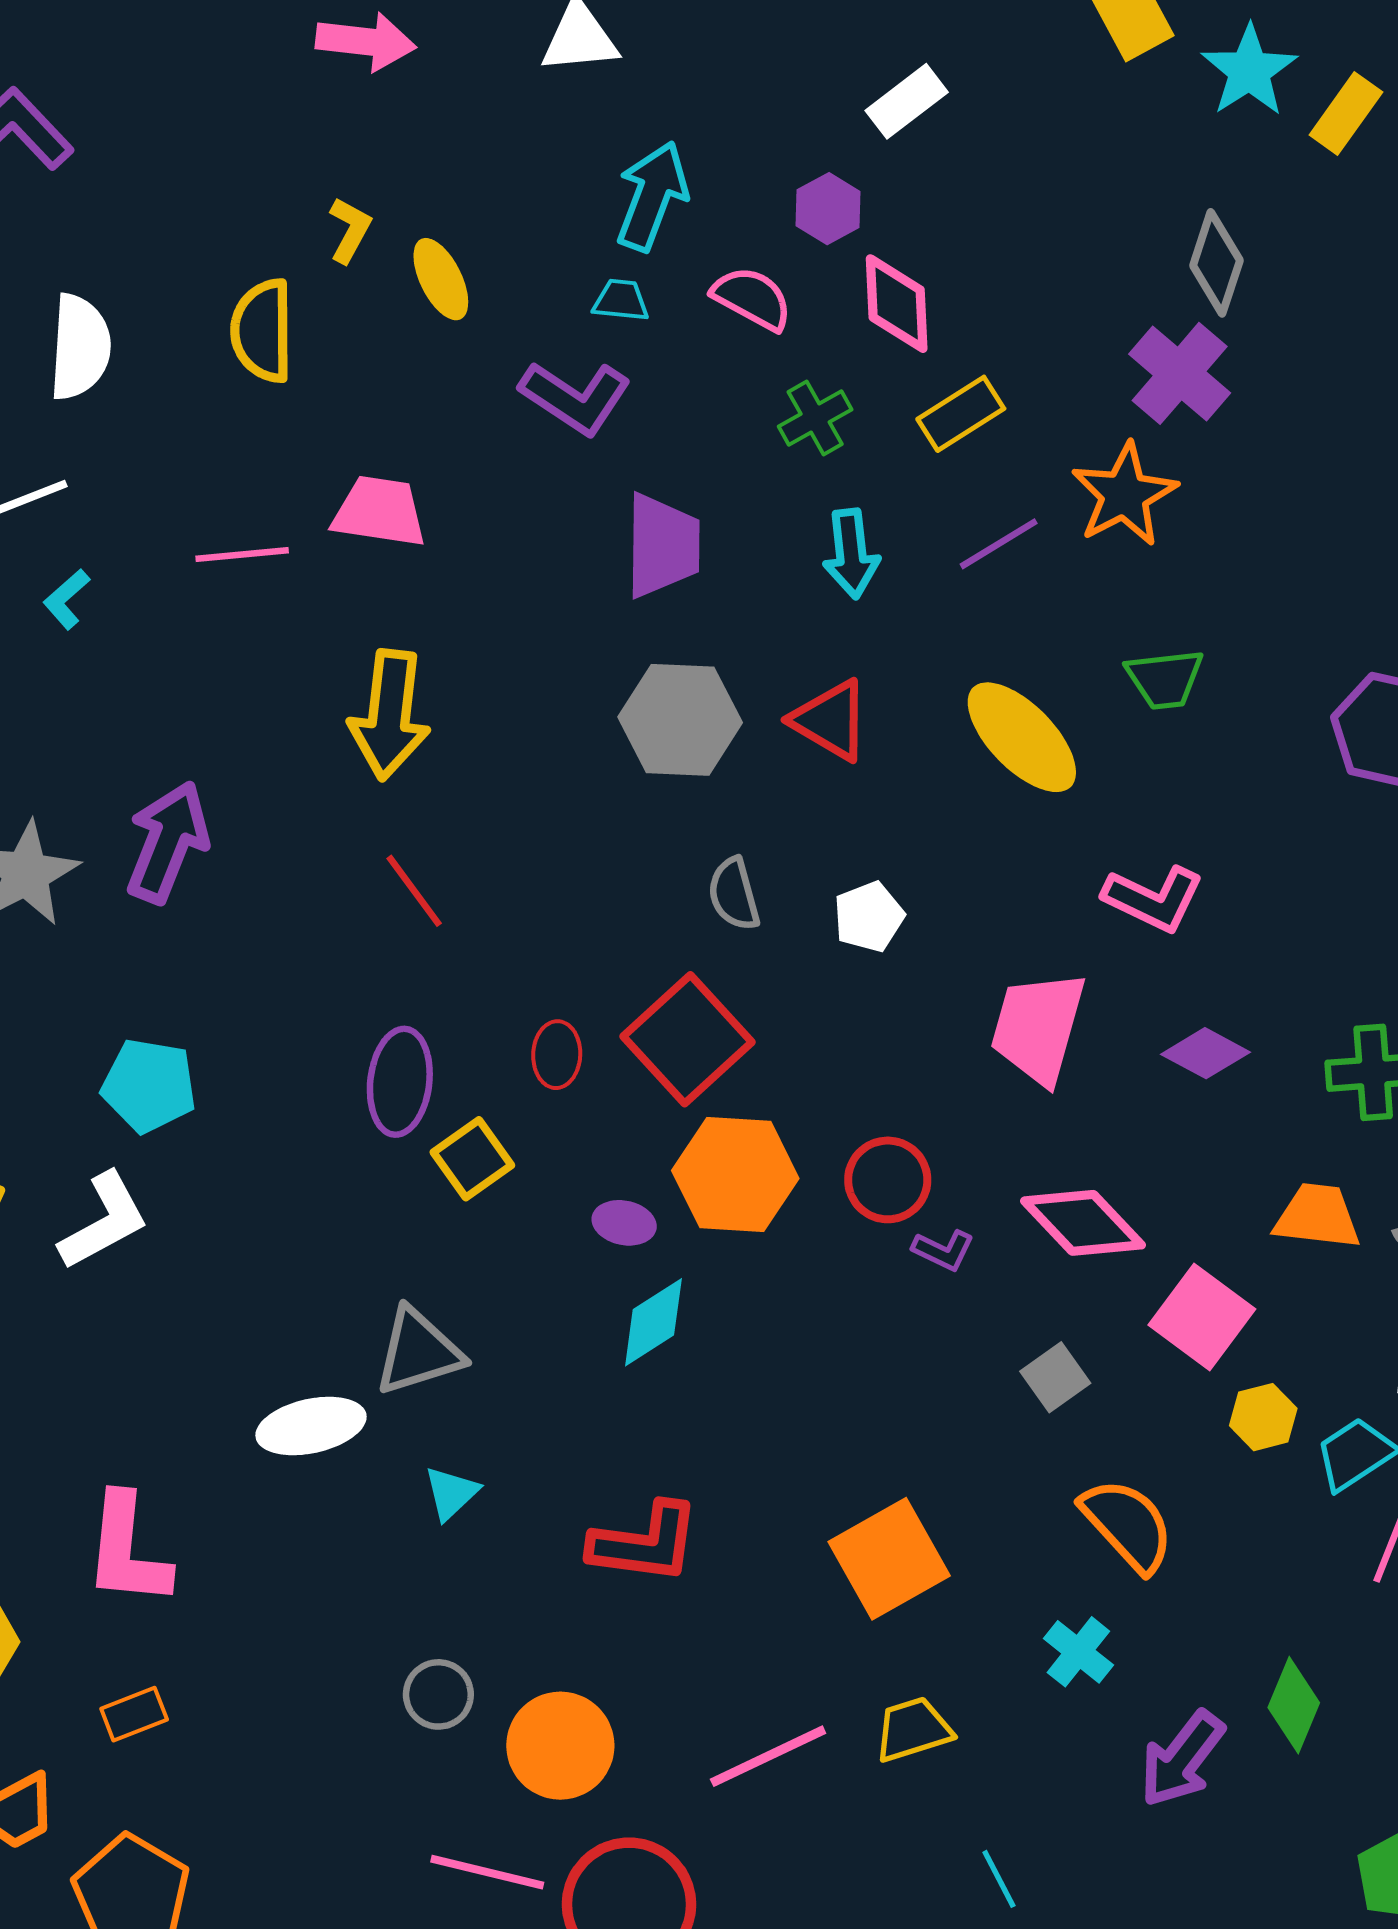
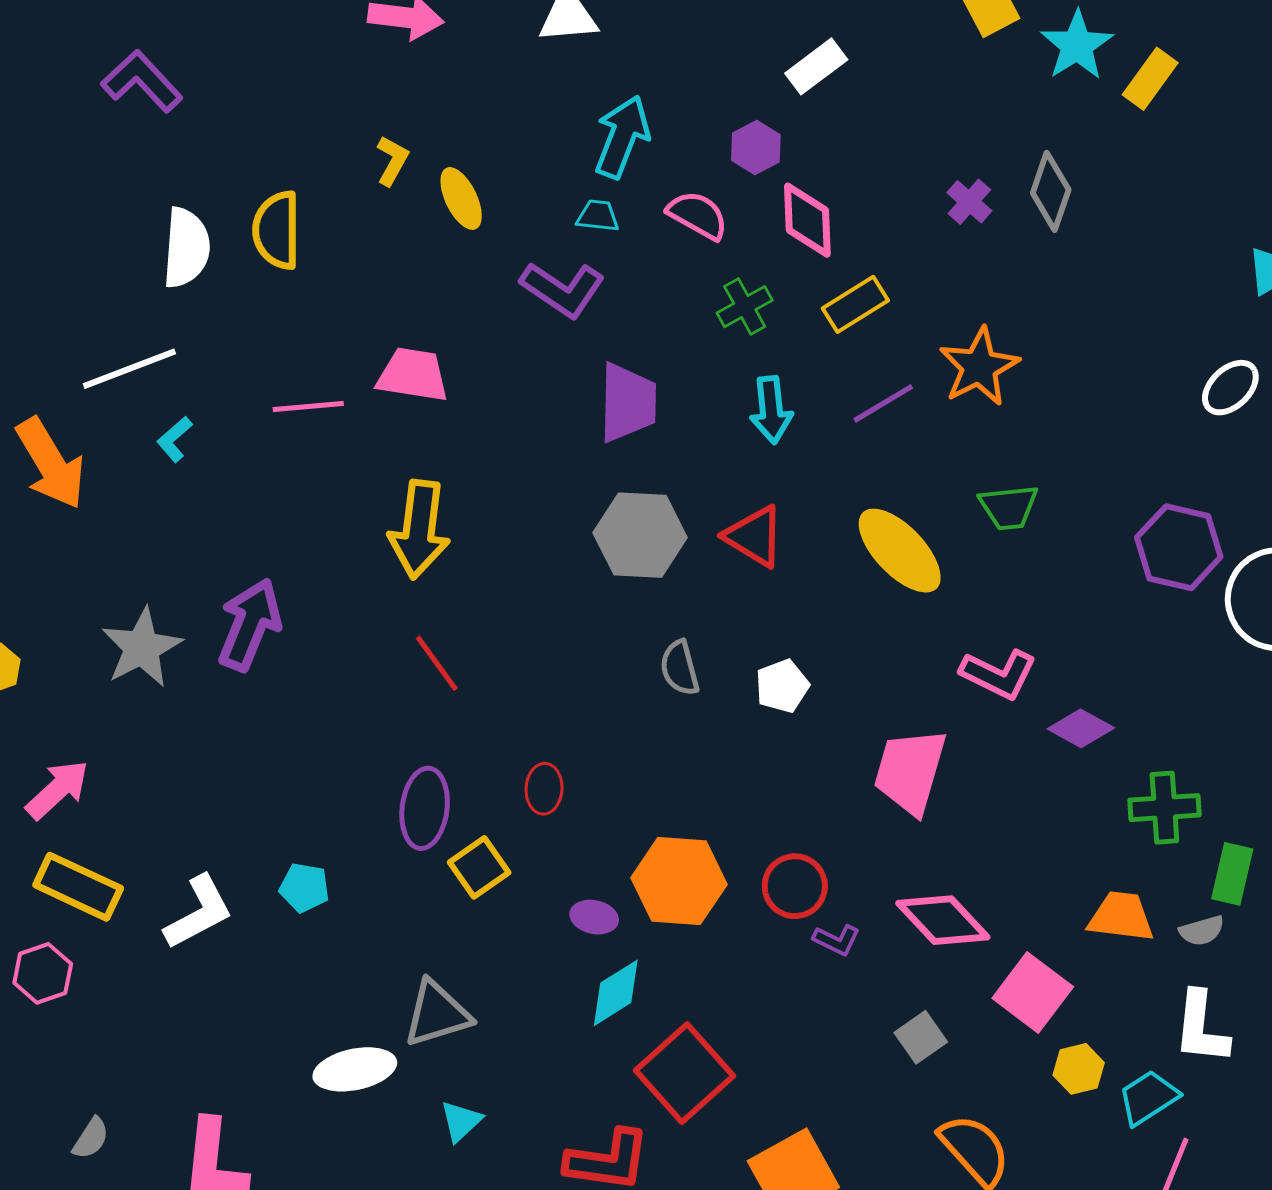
yellow semicircle: (262, 331) -> (277, 230), moved
purple cross: (1180, 373) -> (969, 202), moved, size x0.6
red square: (687, 1039) -> (684, 1073), moved
purple diamond: (1205, 1053) -> (1081, 728), moved
cyan pentagon: (149, 1086) -> (304, 888), moved, size x0.7

